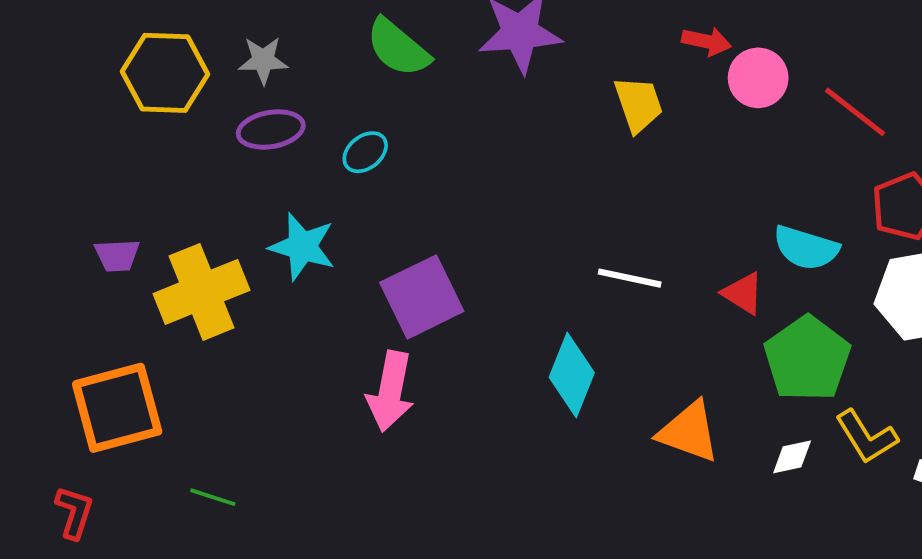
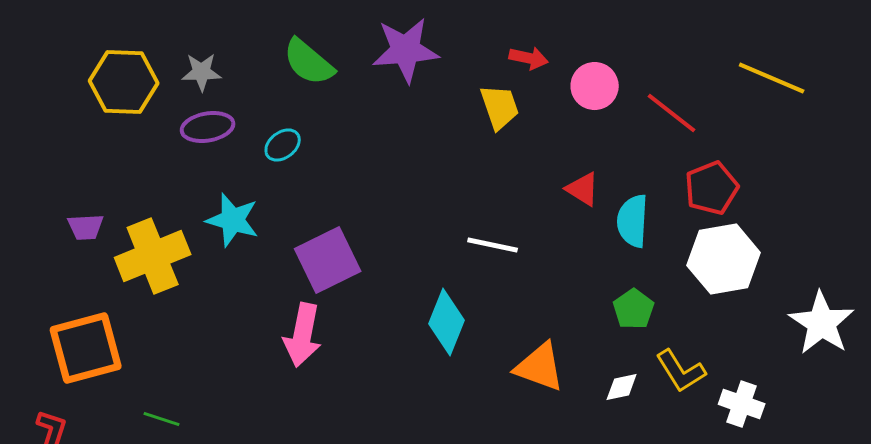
red arrow: (706, 41) -> (529, 58), moved
cyan semicircle: (806, 248) -> (633, 221), turned 76
red triangle: (743, 293) -> (583, 189), moved
green pentagon: (807, 359) -> (634, 309), size x0.6

